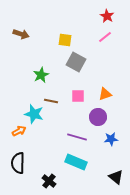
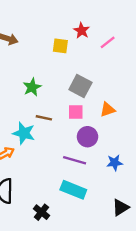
red star: (107, 16) -> (82, 31), moved
gray square: (76, 62) -> (80, 86), moved
purple circle: (98, 117) -> (87, 137), moved
black triangle: (116, 177) -> (121, 207), turned 49

